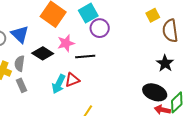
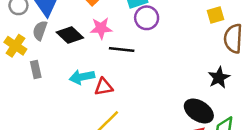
gray semicircle: (20, 63) -> (40, 31), moved
red triangle: (72, 80) -> (104, 87), moved
cyan arrow: (59, 84) -> (82, 77), turned 42

